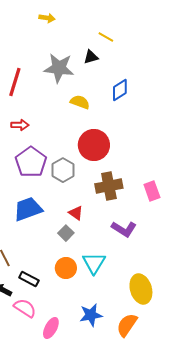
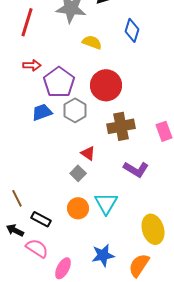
blue diamond: (120, 90) -> (132, 30), turned -40
purple pentagon: (31, 162) -> (59, 82), moved
blue trapezoid: (28, 209) -> (42, 112), moved, size x0.7

